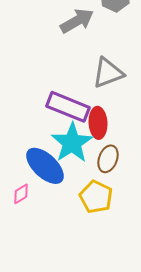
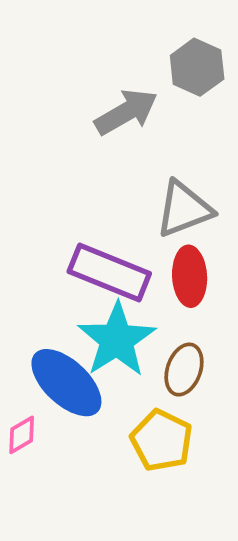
red ellipse: (98, 123) -> (190, 276), moved

